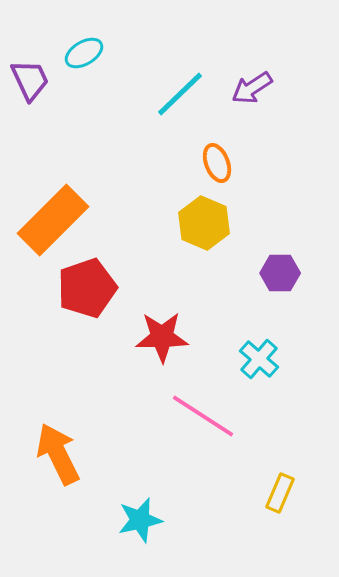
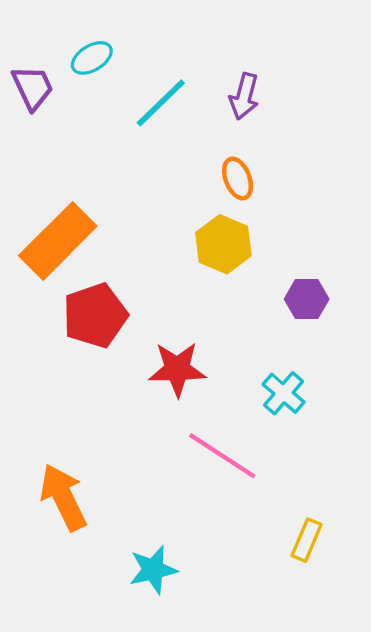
purple arrow: (252, 88) -> (244, 96), moved, turned -42
cyan line: (180, 94) -> (161, 103), moved

